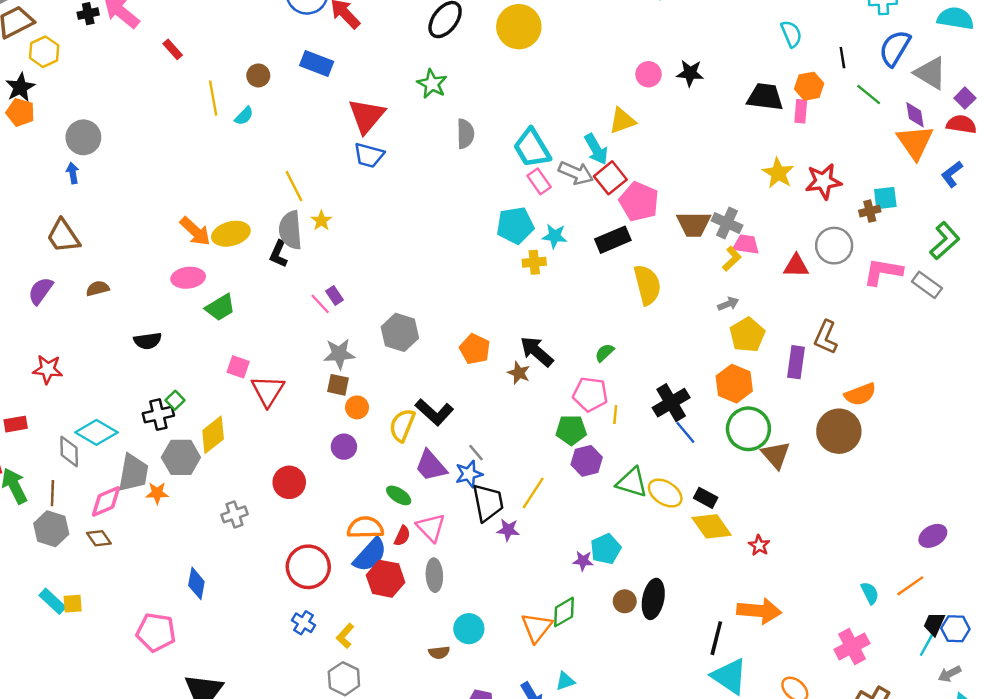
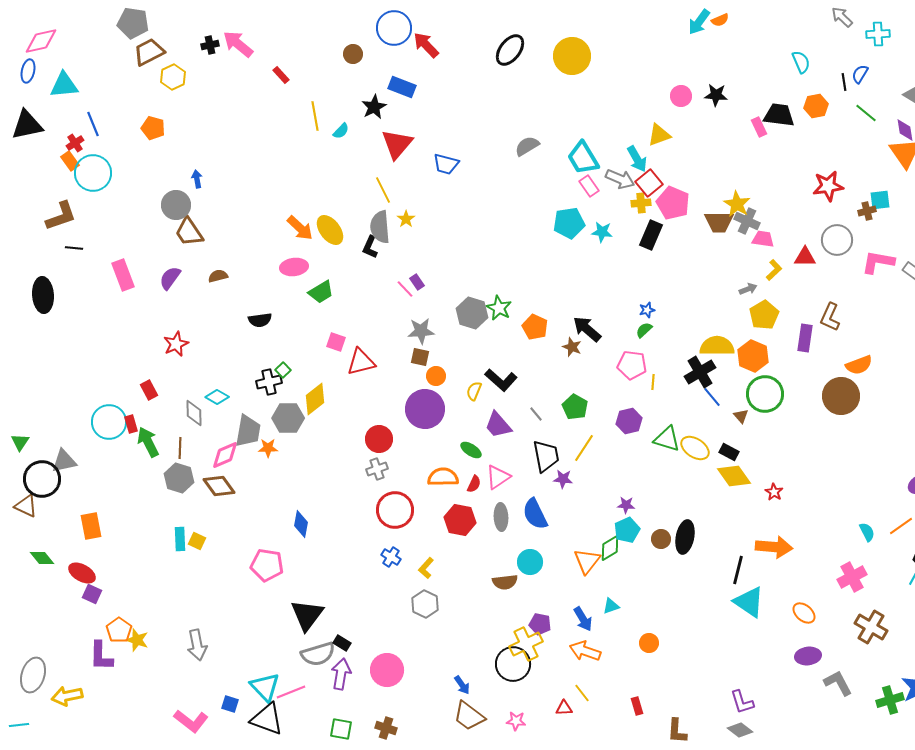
blue semicircle: (895, 48) -> (860, 74), moved, size x0.6
brown circle: (258, 75) -> (353, 54), moved
green star: (432, 84) -> (499, 308), moved
black star: (20, 87) -> (374, 107), moved
pink rectangle: (801, 111) -> (759, 127), moved, turned -30
red triangle: (367, 116) -> (397, 144), moved
gray semicircle: (465, 134) -> (527, 146), turned -120
gray circle: (83, 137) -> (176, 205), moved
yellow star: (778, 173) -> (737, 204), moved
yellow ellipse: (231, 234) -> (330, 230), turned 68
black rectangle: (613, 240) -> (651, 235), turned -44
yellow L-shape: (732, 259) -> (774, 270), moved
yellow cross: (534, 262) -> (641, 203), moved
yellow semicircle: (647, 285) -> (717, 346), moved, turned -76
red star: (48, 369) -> (176, 344), turned -30
red triangle: (268, 391) -> (361, 362), turned 44
red rectangle: (16, 424) -> (149, 390), turned 72
yellow semicircle: (402, 425) -> (474, 391), size x0.7
green pentagon: (571, 430) -> (575, 407), moved, turned 30
cyan diamond: (96, 432) -> (217, 397), size x0.7
purple circle: (344, 447) -> (425, 409), size x1.8
brown triangle: (776, 455) -> (741, 416), moved, size x0.6
blue star: (469, 474) -> (647, 310), moved, size x0.7
gray cross: (234, 514) -> (377, 469), moved
pink triangle: (431, 528) -> (498, 477), turned 40
brown diamond: (99, 538) -> (219, 486), size x1.5
cyan pentagon: (606, 549) -> (627, 530), moved
blue semicircle: (370, 555) -> (535, 514), moved, turned 112
cyan rectangle: (52, 601) -> (180, 539), turned 45
yellow square: (73, 604) -> (197, 541), turned 30
brown semicircle: (439, 652) -> (505, 582), size x1.4

